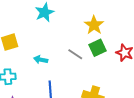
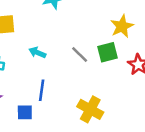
yellow star: (94, 25) -> (122, 26), moved

